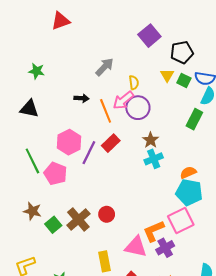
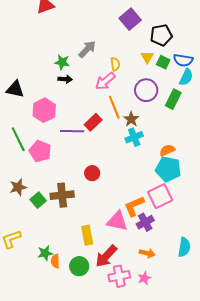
green star: (37, 71) -> (62, 62), moved
purple circle: (138, 108) -> (146, 90), moved
orange line: (106, 111) -> (114, 107), moved
pink hexagon: (69, 142) -> (44, 110), moved
purple line: (89, 153) -> (72, 131), turned 65
brown star: (32, 211) -> (18, 187), turned -30
red circle: (107, 214) -> (92, 173), moved
brown cross: (78, 219) -> (62, 195), turned 35

